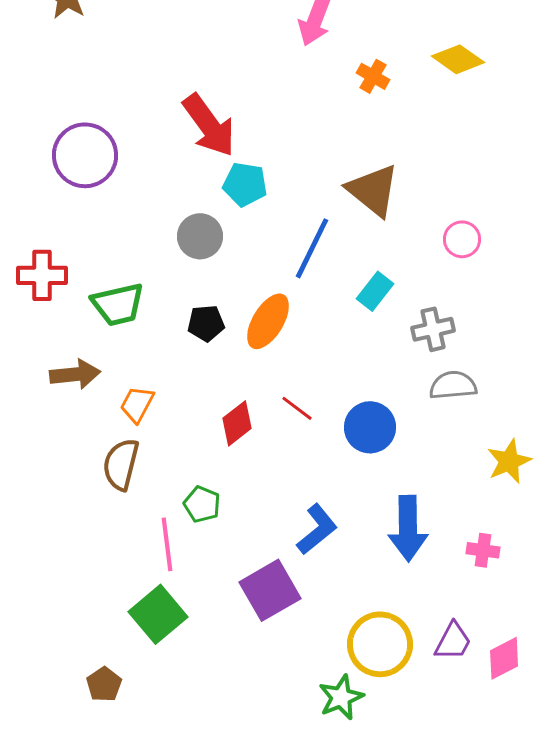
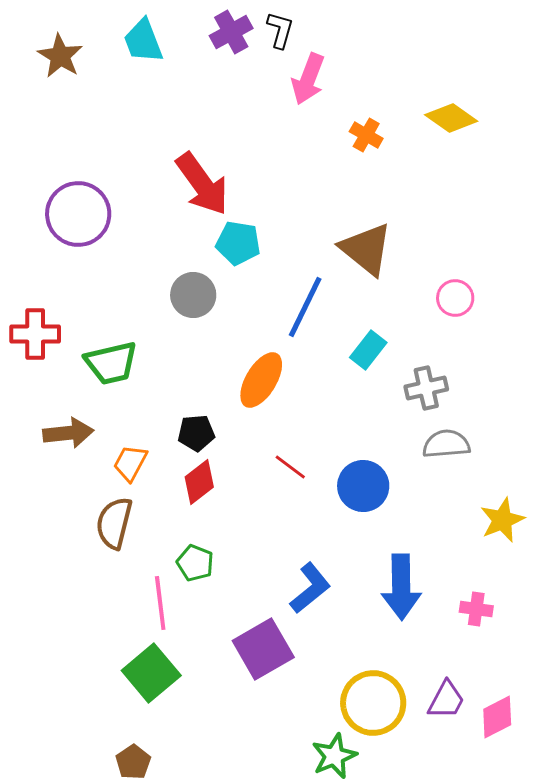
black pentagon: (206, 323) -> (196, 433), moved
red diamond: (237, 423) -> (199, 482), moved
brown pentagon: (104, 684) -> (133, 762), moved

